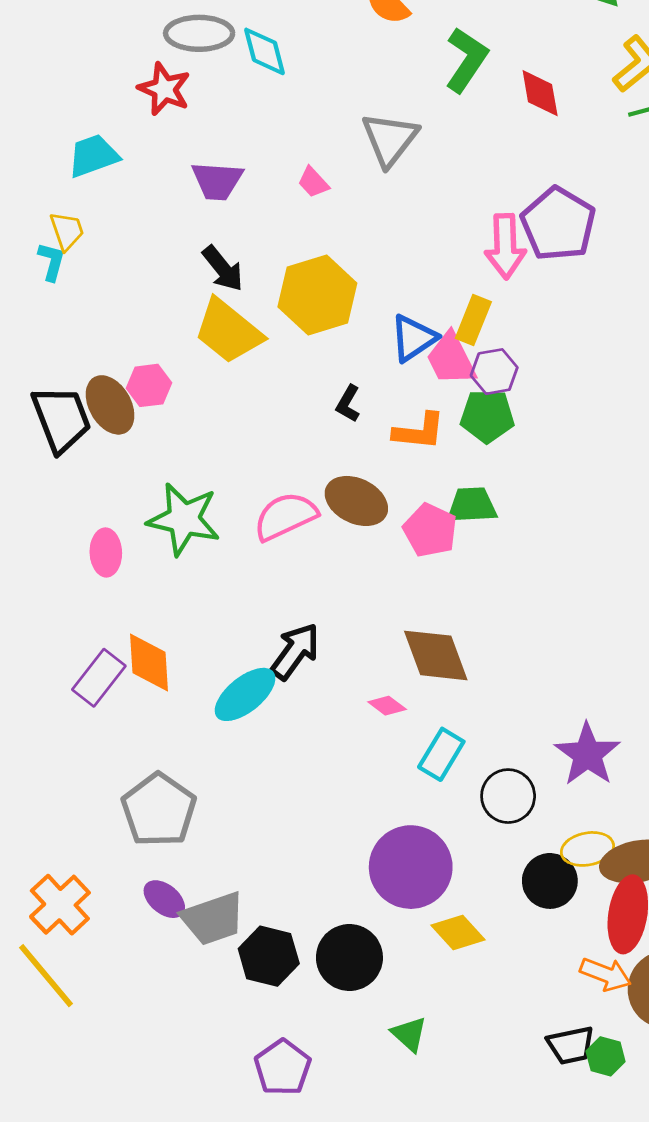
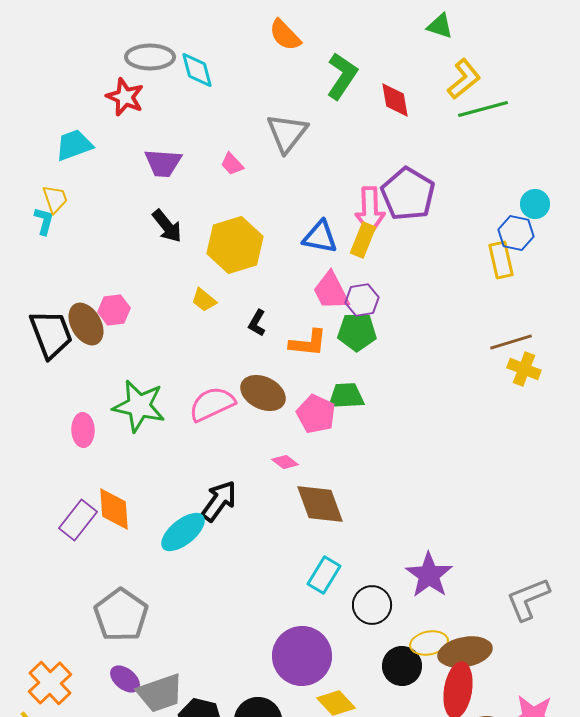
yellow rectangle: (473, 320) -> (363, 240), moved
yellow trapezoid: (228, 331) -> (204, 300), moved, size x0.5
blue triangle: (413, 338) -> (320, 237), moved, turned 45
pink diamond: (387, 706) -> (285, 462), moved

